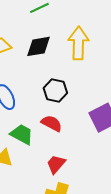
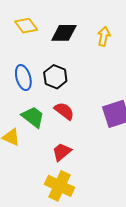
yellow arrow: (78, 43) -> (104, 36), size x0.6
black hexagon: (55, 91) -> (55, 77), moved

